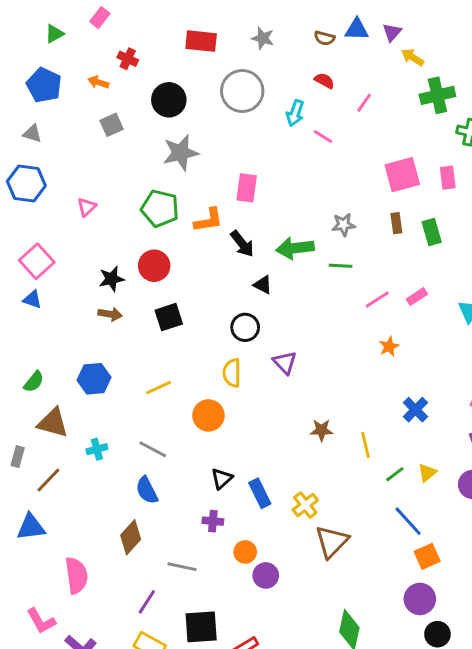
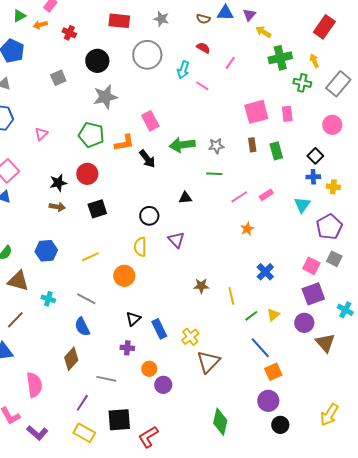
orange arrow: (98, 82) -> (40, 25), moved, turned -32
pink rectangle: (247, 188) -> (150, 121), turned -36
green arrow: (295, 248) -> (182, 145), moved
black triangle: (263, 285) -> (185, 198), moved, turned -32
cyan cross: (97, 449) -> (48, 299), turned 32

